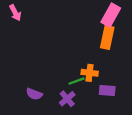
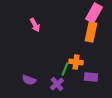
pink arrow: (15, 13) -> (35, 25), moved
green line: (77, 81) -> (65, 69), turned -48

